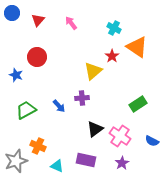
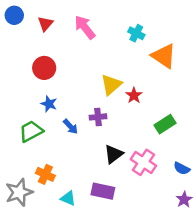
pink arrow: (71, 23) -> (85, 27), size x1.5
red star: (112, 56) -> (134, 95), moved
blue star: (16, 75) -> (49, 104), moved
purple star: (122, 163) -> (184, 200), moved

